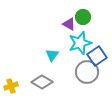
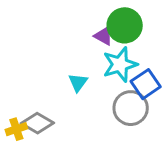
green circle: (83, 17) -> (125, 25), size x1.5
gray diamond: (42, 82) -> (37, 123), moved

